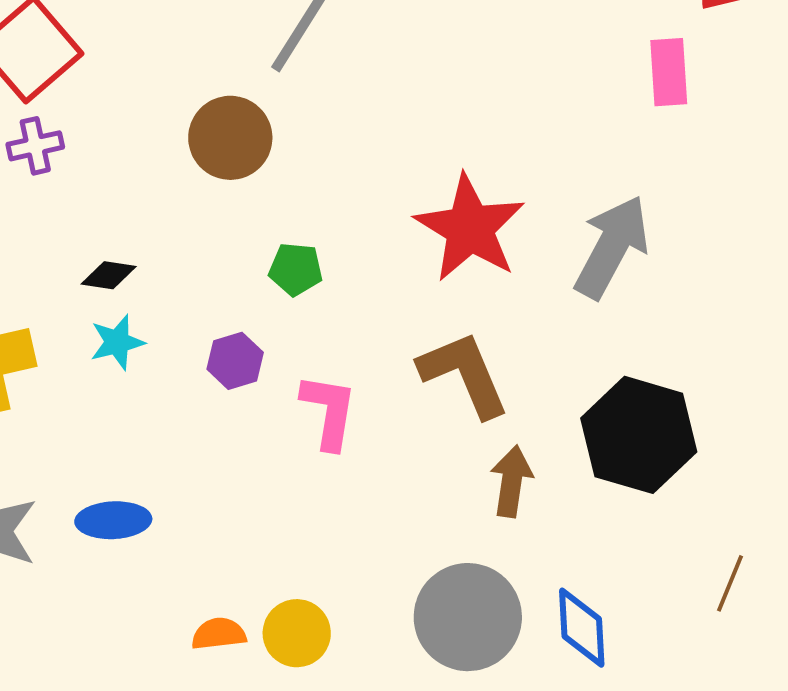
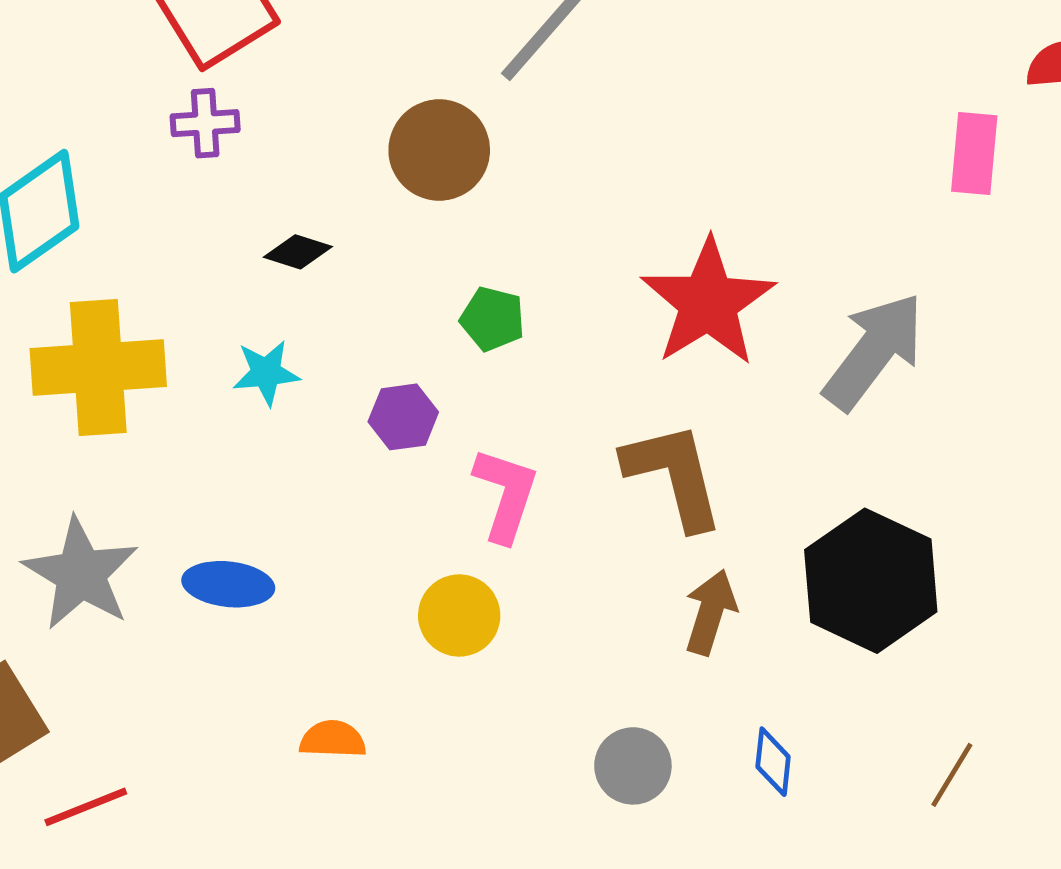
black diamond: (109, 275) -> (298, 252), moved
gray circle: (468, 617) -> (633, 766), size x0.6
blue diamond: (582, 628) -> (773, 762), moved, size x0.7
yellow circle: (297, 633) -> (459, 616), moved

